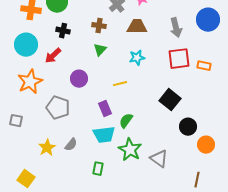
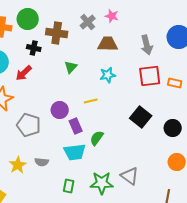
brown cross: (99, 26) -> (57, 33), moved, size x1.5
purple circle: (79, 79) -> (60, 110), moved
black circle: (188, 127) -> (173, 128), moved
gray semicircle: (71, 145) -> (42, 162), turned 56
green star: (130, 150) -> (102, 183), moved, turned -30

